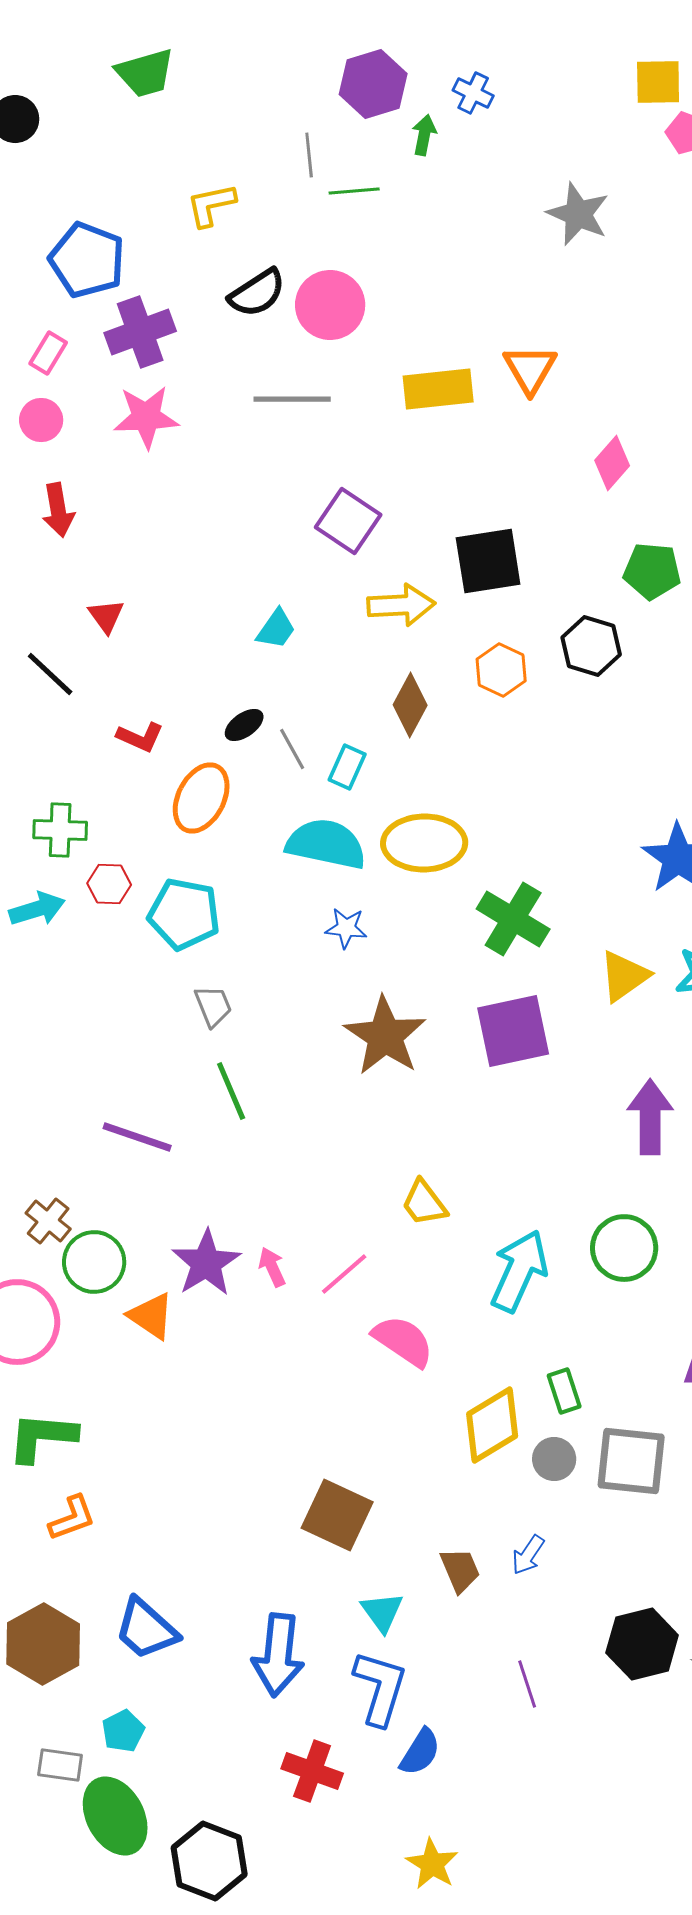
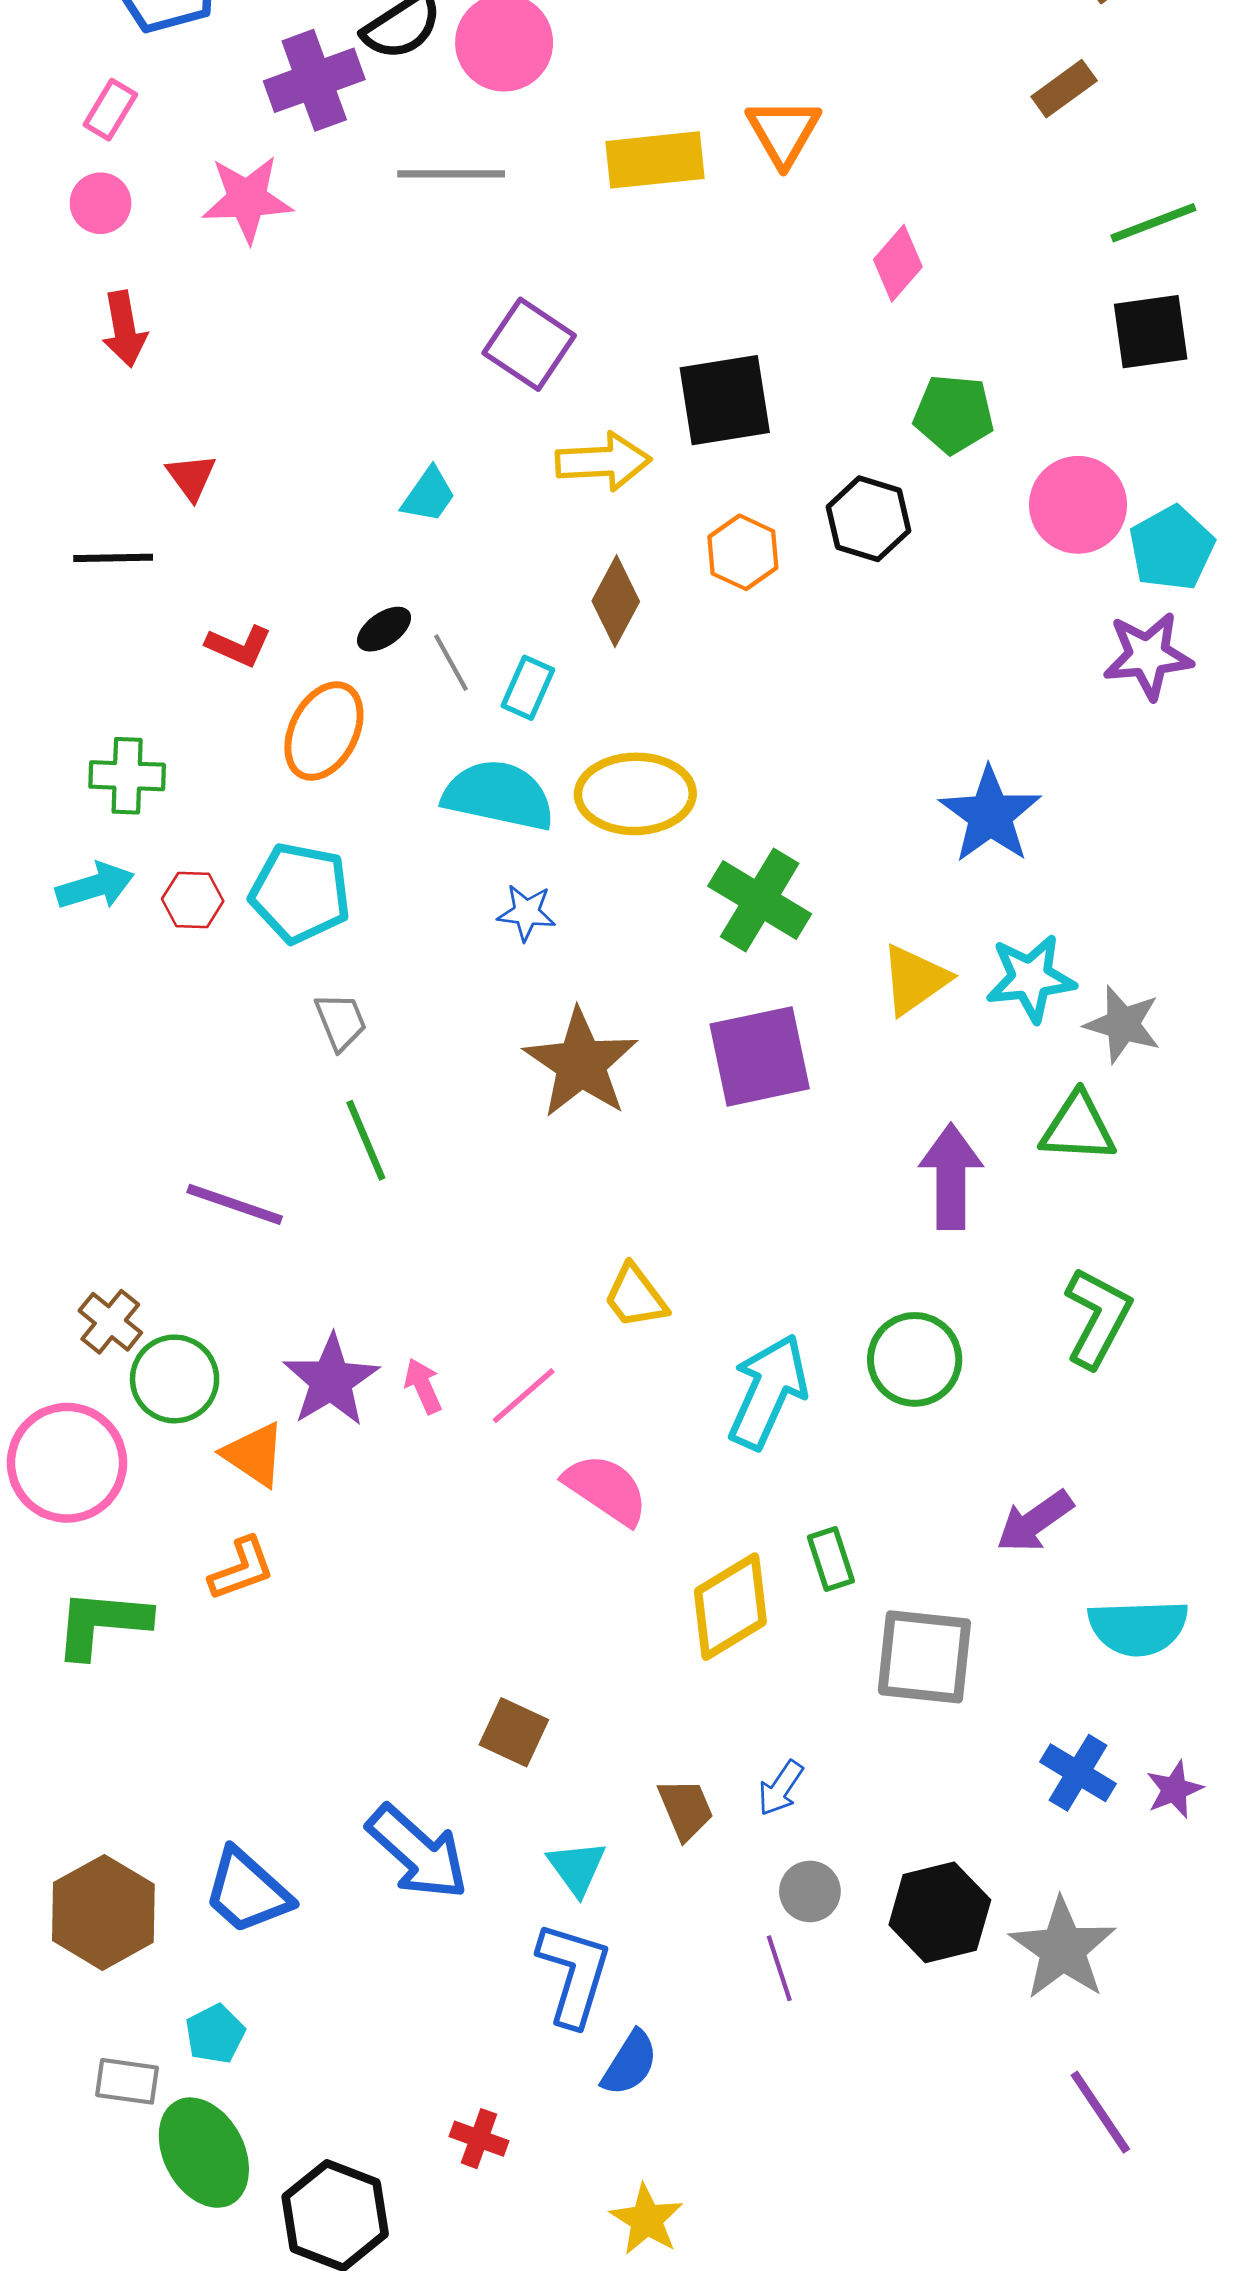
purple cross: (140, 332) -> (314, 80), moved
black line: (50, 674) -> (113, 558), turned -44
red hexagon: (109, 884) -> (193, 900), moved
gray circle: (554, 1459) -> (810, 1891), moved
brown square: (337, 1515) -> (514, 1732), size x0.7
orange L-shape: (72, 1518) -> (242, 1569), moved
blue arrow: (278, 1655) -> (418, 1852), moved, turned -54
red cross: (312, 1771) -> (479, 2139), moved, size x0.7

